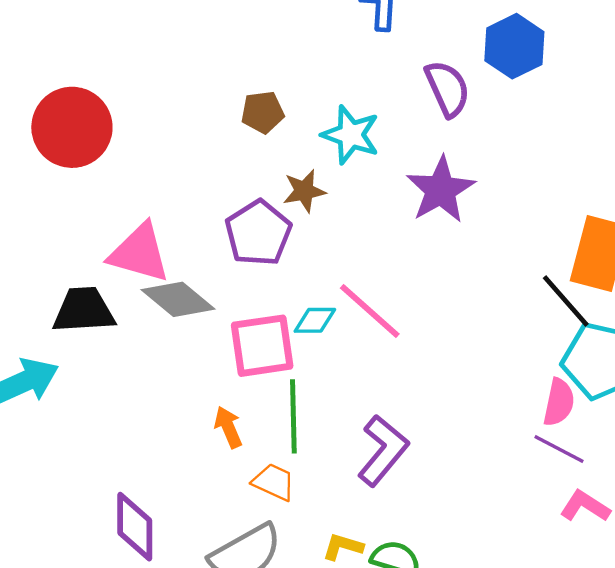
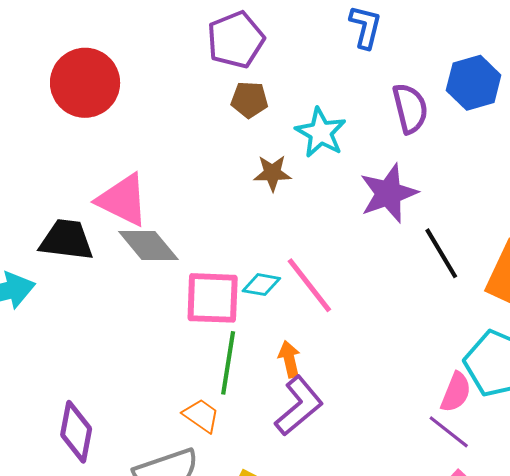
purple pentagon: (258, 233) -> (236, 40), moved
black line: (566, 301) -> (441, 253), moved
orange arrow: (228, 427) -> (289, 359), moved

